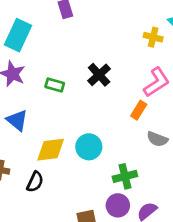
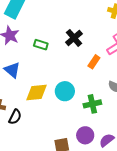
orange rectangle: (139, 110) -> (94, 62), moved
green cross: (125, 176) -> (92, 104), moved
black semicircle: (35, 182) -> (15, 117), moved

